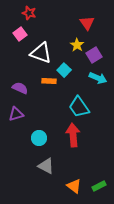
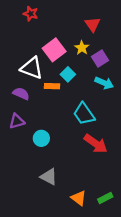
pink square: (20, 34) -> (54, 50), moved, size x1.5
white triangle: (41, 53) -> (32, 68), moved
red arrow: (73, 135) -> (96, 144), moved, turned 130
cyan circle: (39, 138) -> (41, 138), moved

